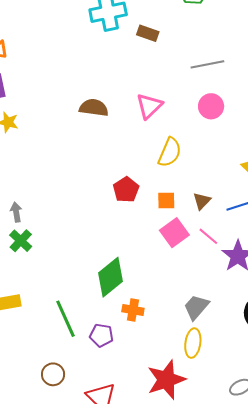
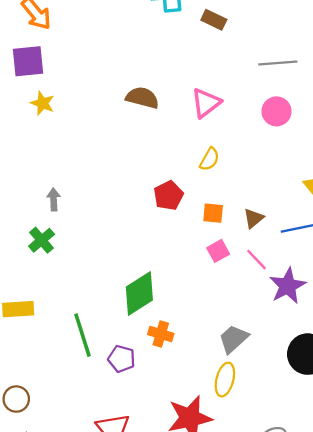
yellow semicircle: (170, 152) -> (210, 159), moved, size x0.7
gray arrow: (16, 212) -> (54, 199), moved
pink square: (174, 233) -> (218, 251), size x0.7
brown circle: (53, 374) -> (16, 399), moved

